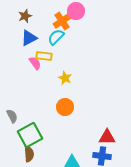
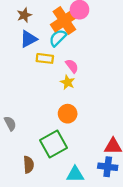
orange cross: (62, 21) -> (64, 21), size x1.4
pink semicircle: (35, 63) -> (72, 66), moved
green square: (30, 135) -> (53, 144), moved

